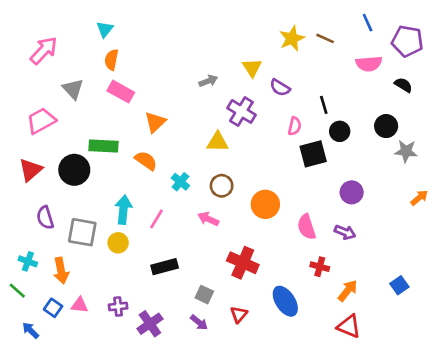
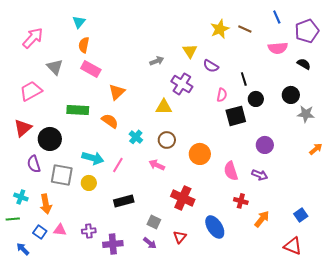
purple pentagon: (407, 41) -> (307, 31), turned -30
black circle: (74, 170) -> (50, 139), moved
cyan arrow: (123, 210) -> (93, 158), turned 100
green line: (17, 291) -> (13, 219), turned -48
purple cross: (150, 324) -> (113, 244), turned 30
red triangle: (349, 326) -> (293, 246), moved

